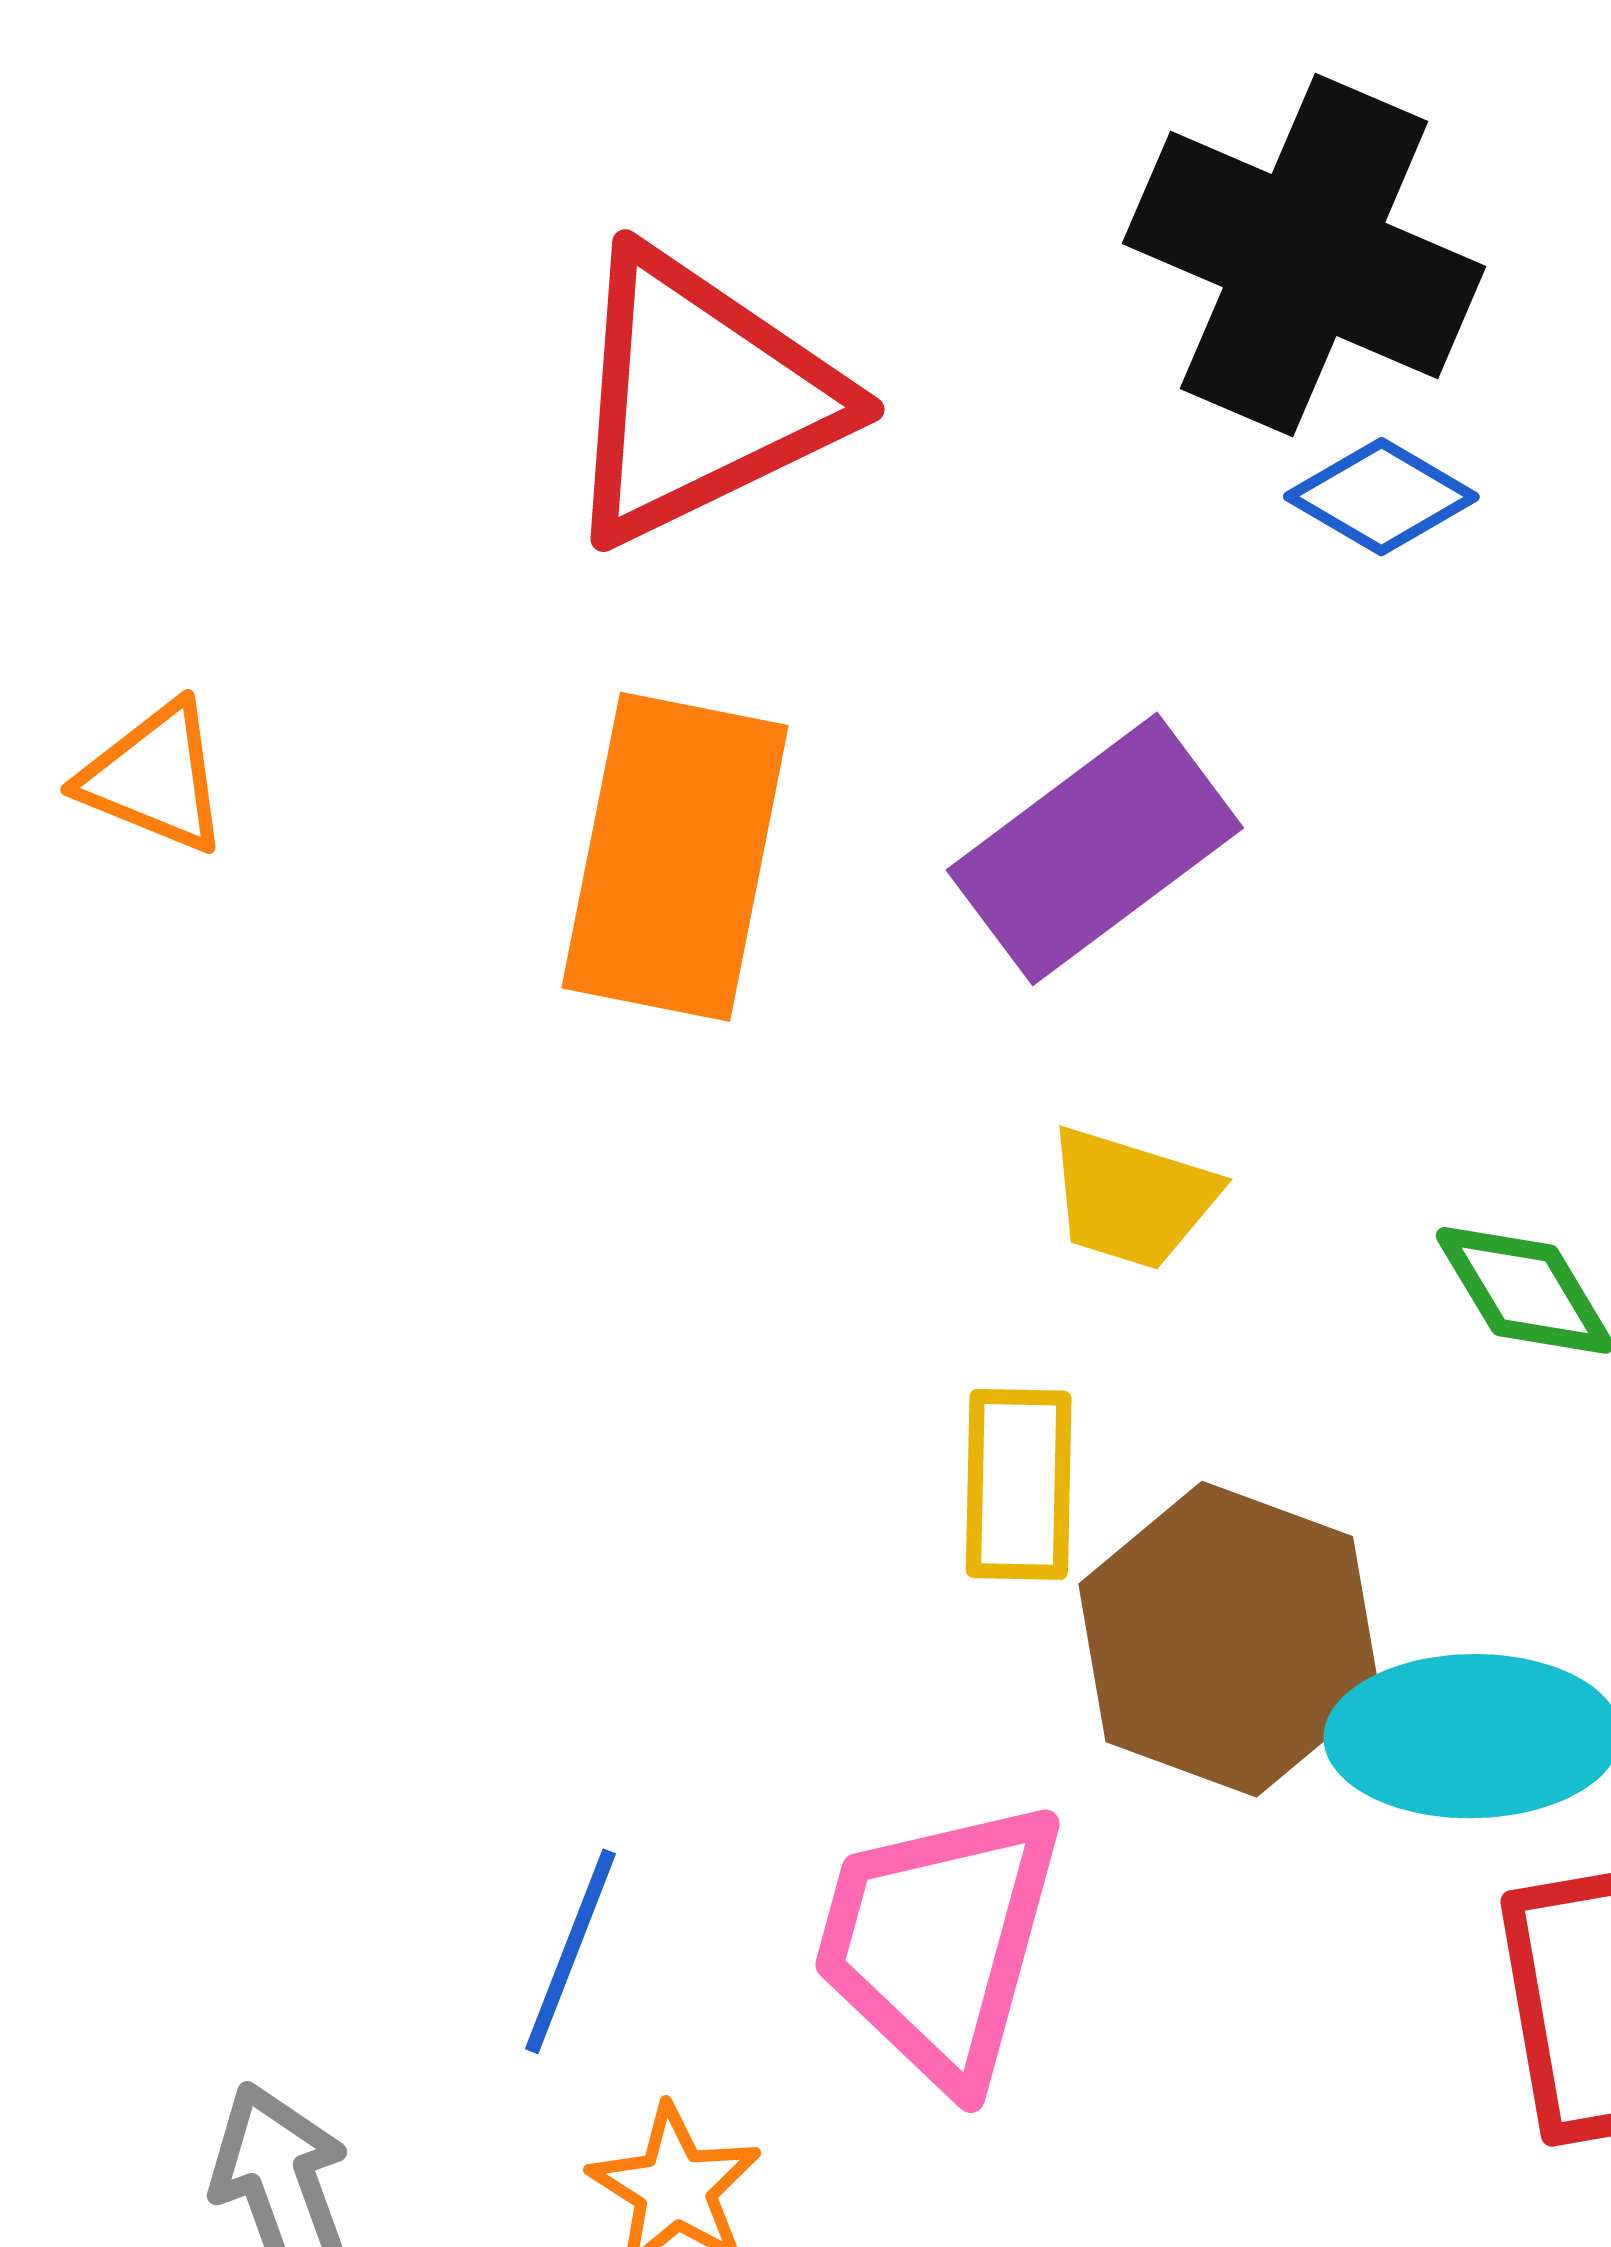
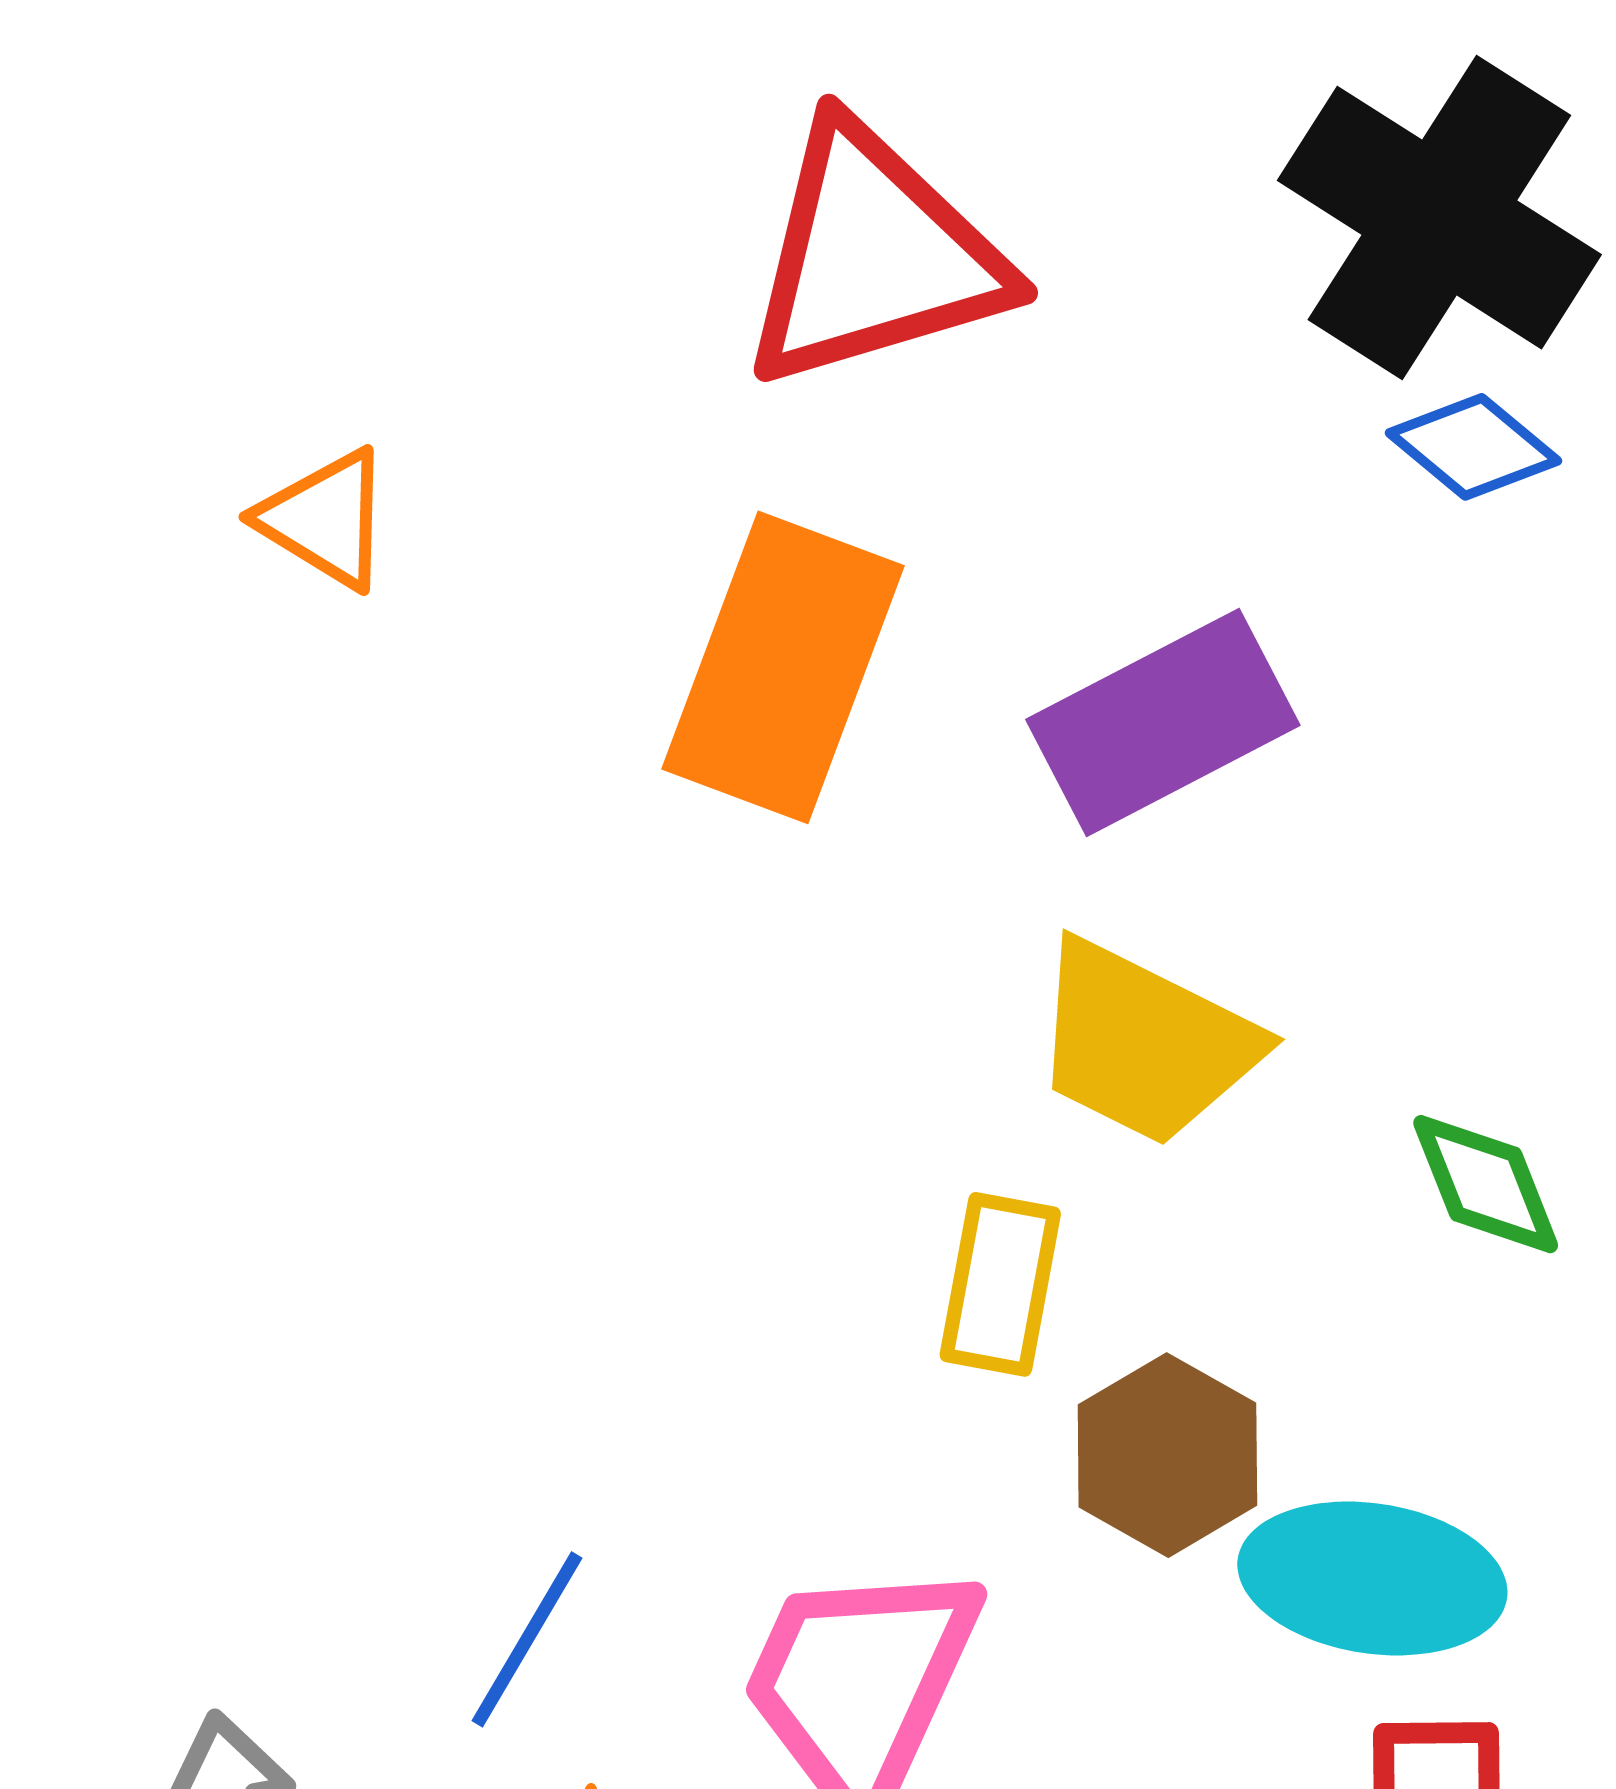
yellow trapezoid: (1132, 1198) -> (1145, 1043), size x1.5
brown hexagon: (1229, 1639) -> (1167, 1455), size x0.7

